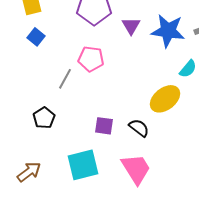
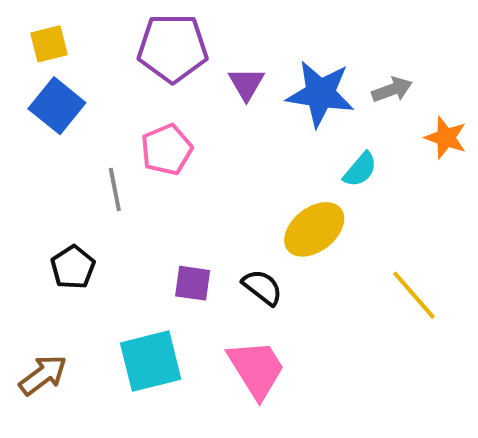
blue square: (36, 37) -> (57, 106), size x1.5
pink pentagon: (91, 59) -> (167, 150), turned -30
gray line: (65, 79) -> (115, 189), turned -40

